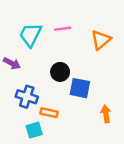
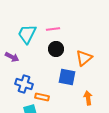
orange triangle: (101, 40) -> (84, 58), moved
black circle: (60, 72) -> (56, 49), moved

